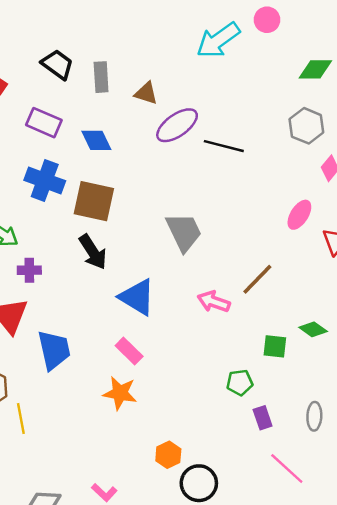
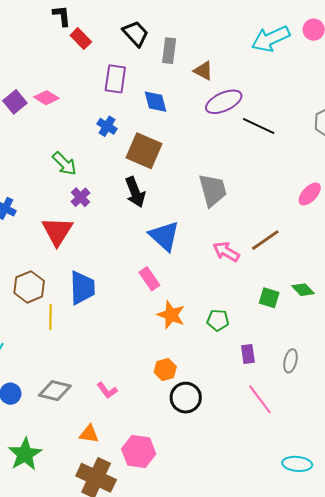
purple rectangle: (44, 123) -> (115, 79), turned 64
blue cross: (45, 180) -> (107, 126), size x0.6
purple cross: (29, 270) -> (80, 197), turned 36
blue trapezoid: (54, 350) -> (82, 288), moved
green pentagon: (240, 383) -> (218, 320), moved
orange star: (120, 393) -> (171, 315), moved

